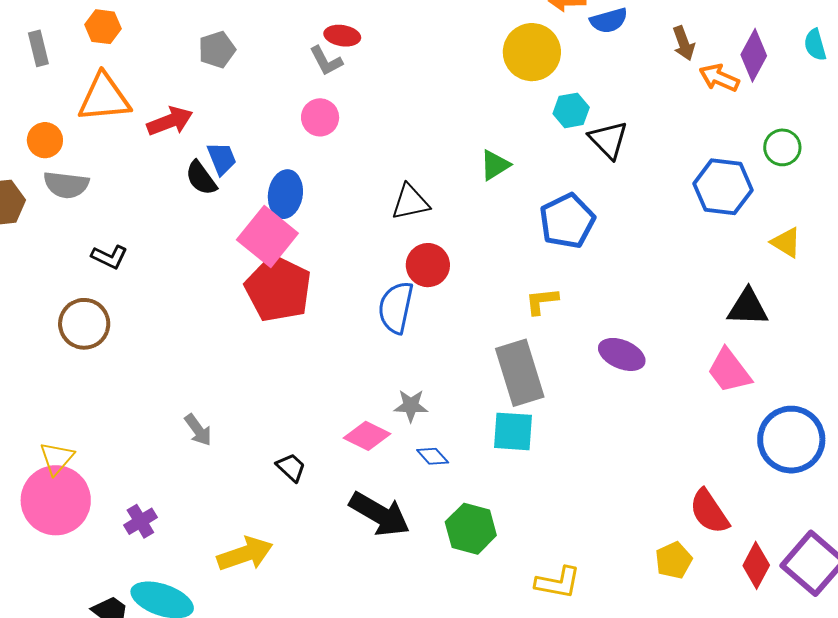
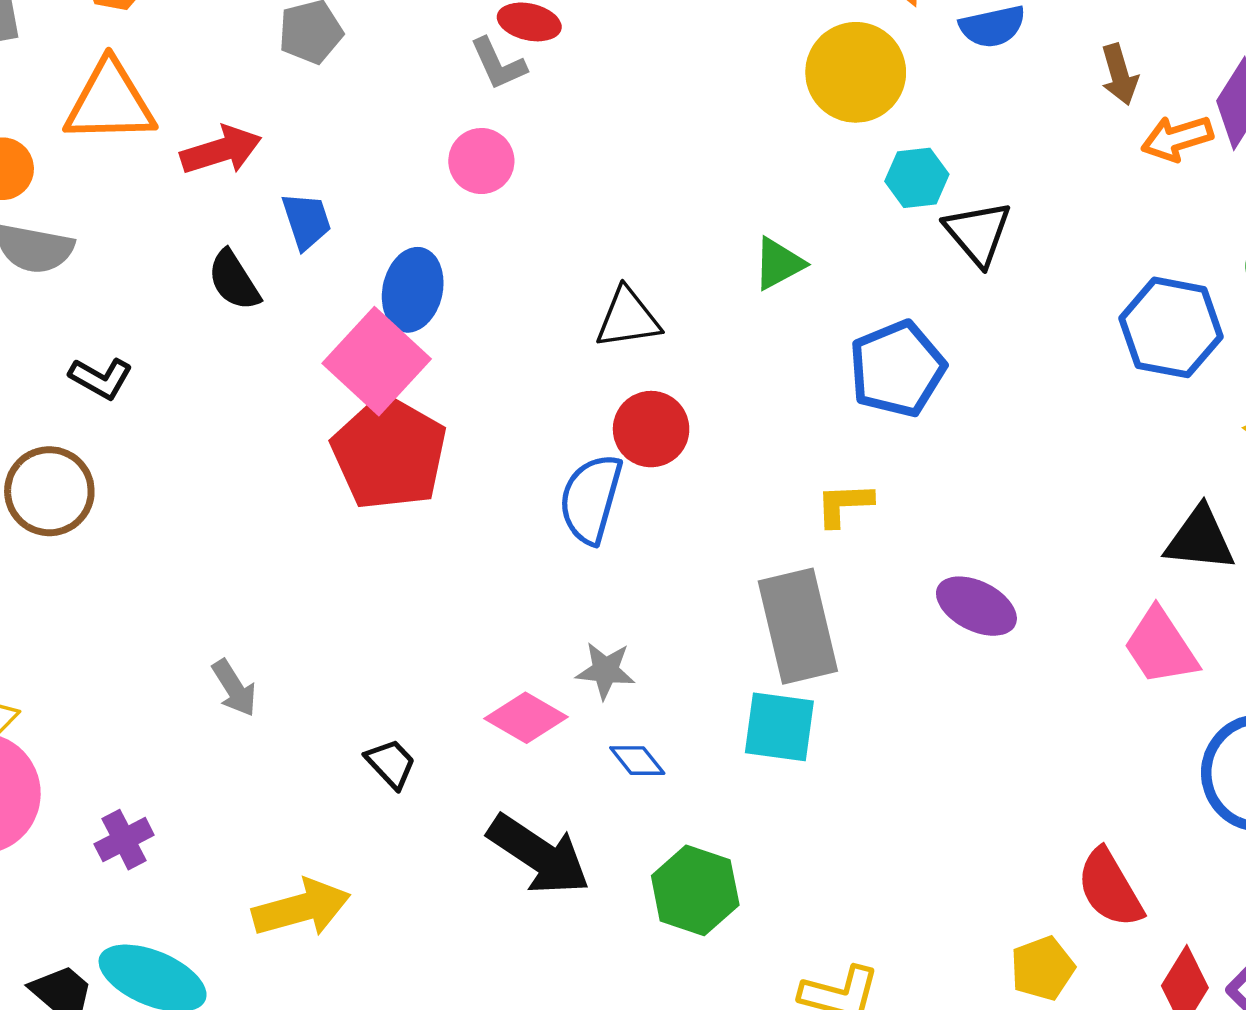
orange arrow: (719, 78) -> (1177, 138), turned -45
black semicircle: (201, 178) -> (234, 280), moved

